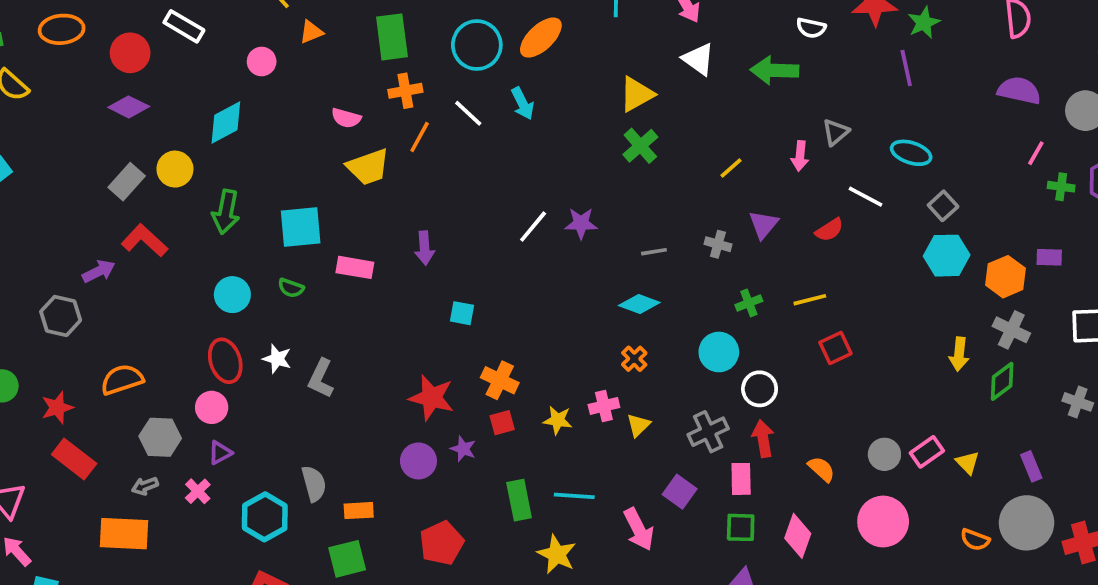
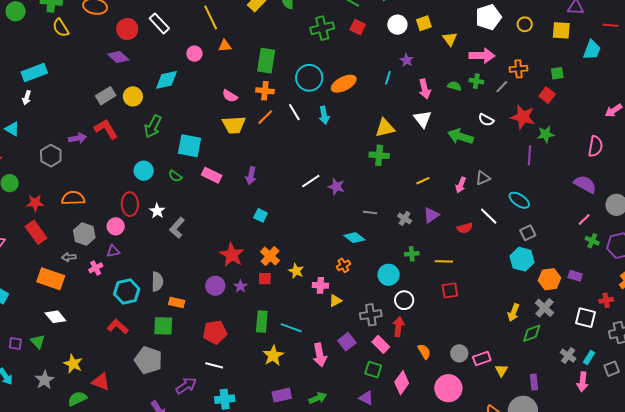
green cross: (640, 146) -> (379, 155), turned 30
yellow star: (558, 420) -> (296, 271), moved
pink rectangle: (741, 479) -> (381, 344), turned -60

